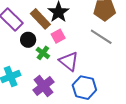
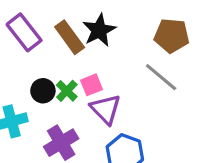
pink square: (58, 36) -> (92, 85), moved
black circle: (28, 40) -> (43, 91), moved

